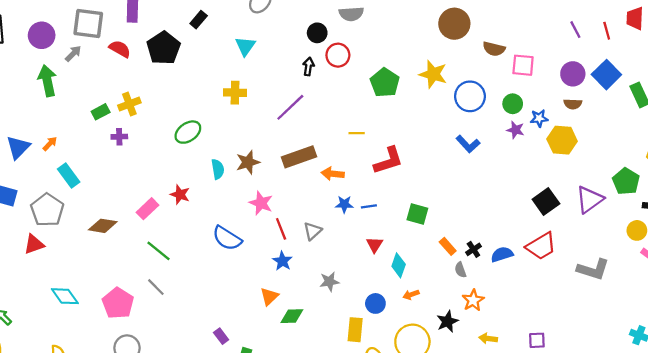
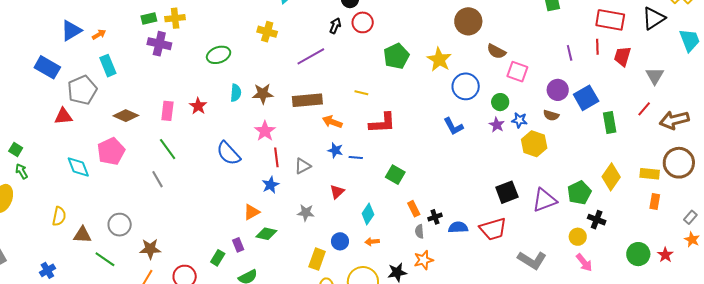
red line: (607, 31) -> (597, 47), moved
purple cross: (119, 137) -> (159, 44), size x1.6
pink rectangle: (147, 209) -> (167, 111), turned -54
red triangle: (375, 245) -> (337, 192), moved
pink pentagon: (118, 303) -> (111, 151), moved
purple rectangle: (221, 336) -> (238, 245), moved

